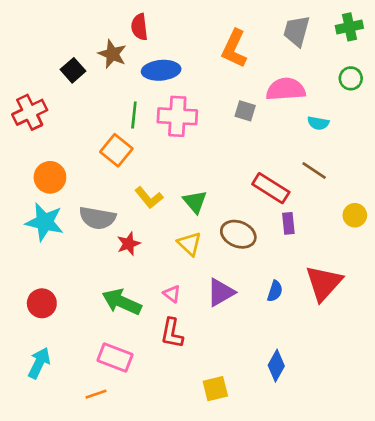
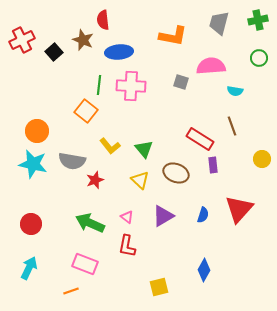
orange L-shape: (234, 49) -> (173, 36), turned -104
red cross: (30, 112) -> (22, 40), moved
brown line: (314, 171) -> (232, 126), turned 36

